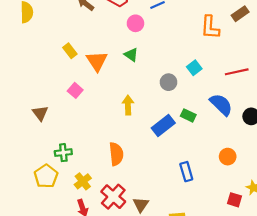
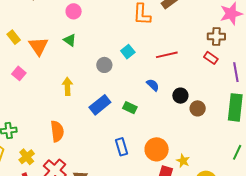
blue semicircle: (221, 105) -> (153, 85), size x0.6
green rectangle: (188, 115) -> (130, 108), moved
orange circle: (228, 157) -> (157, 149), moved, size x1.5

